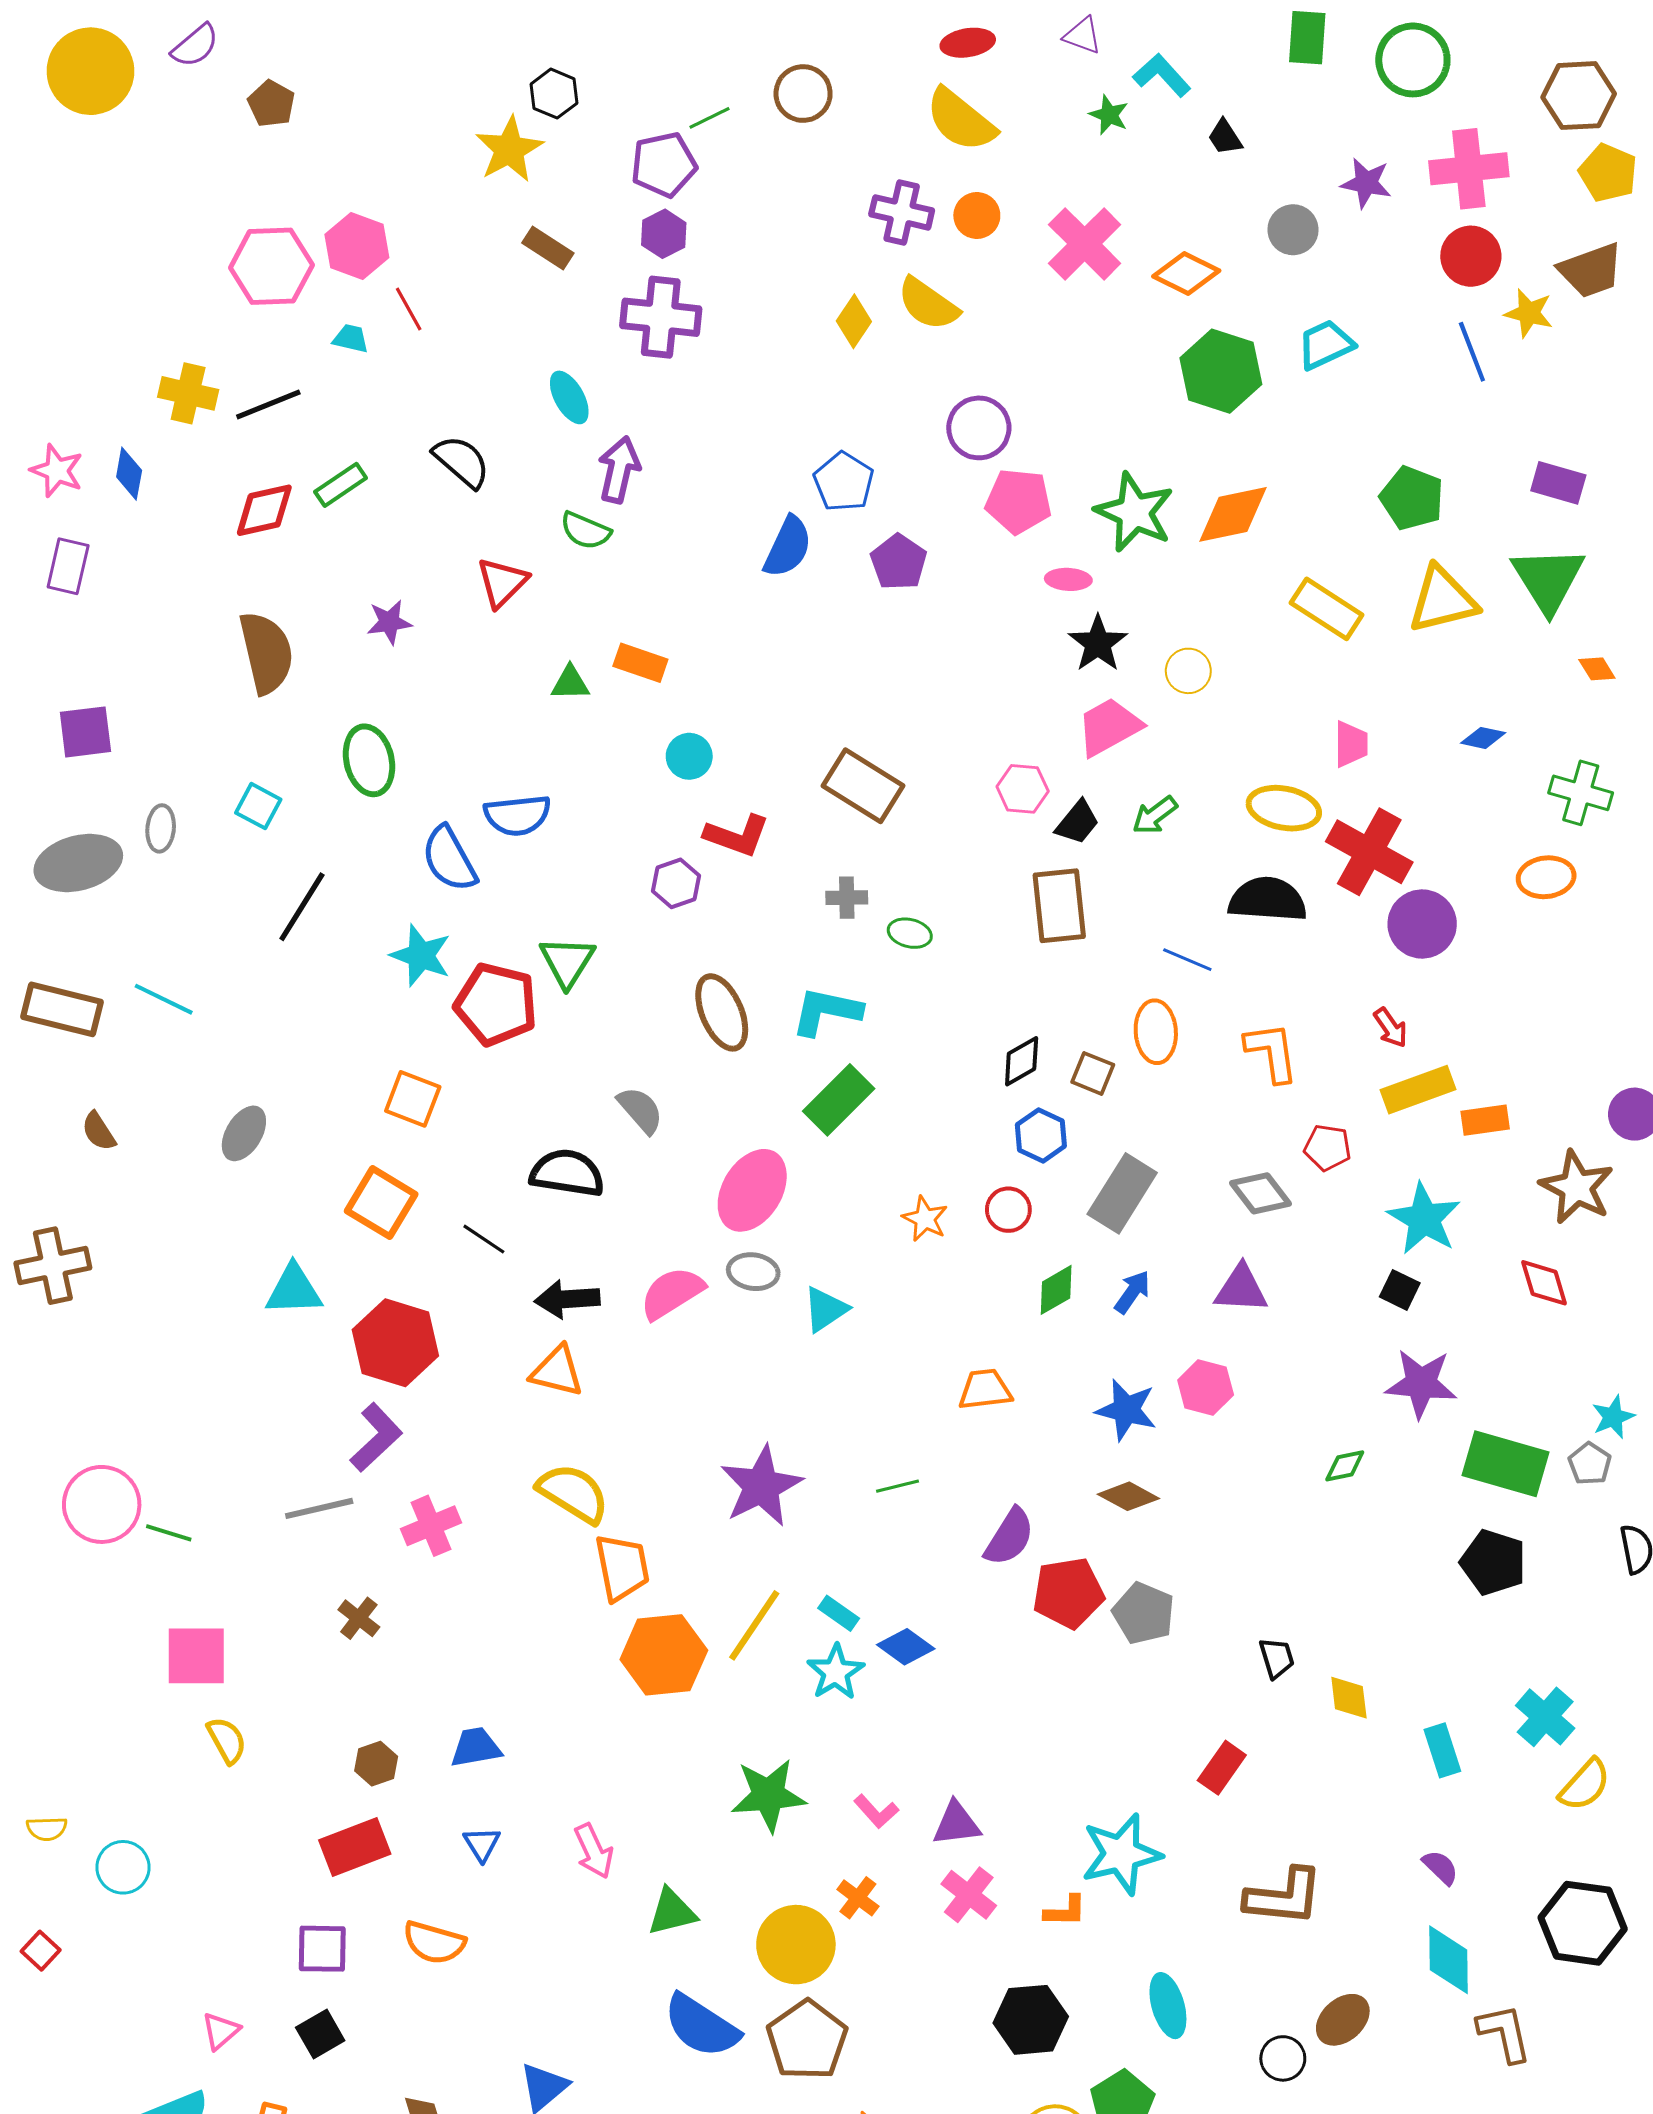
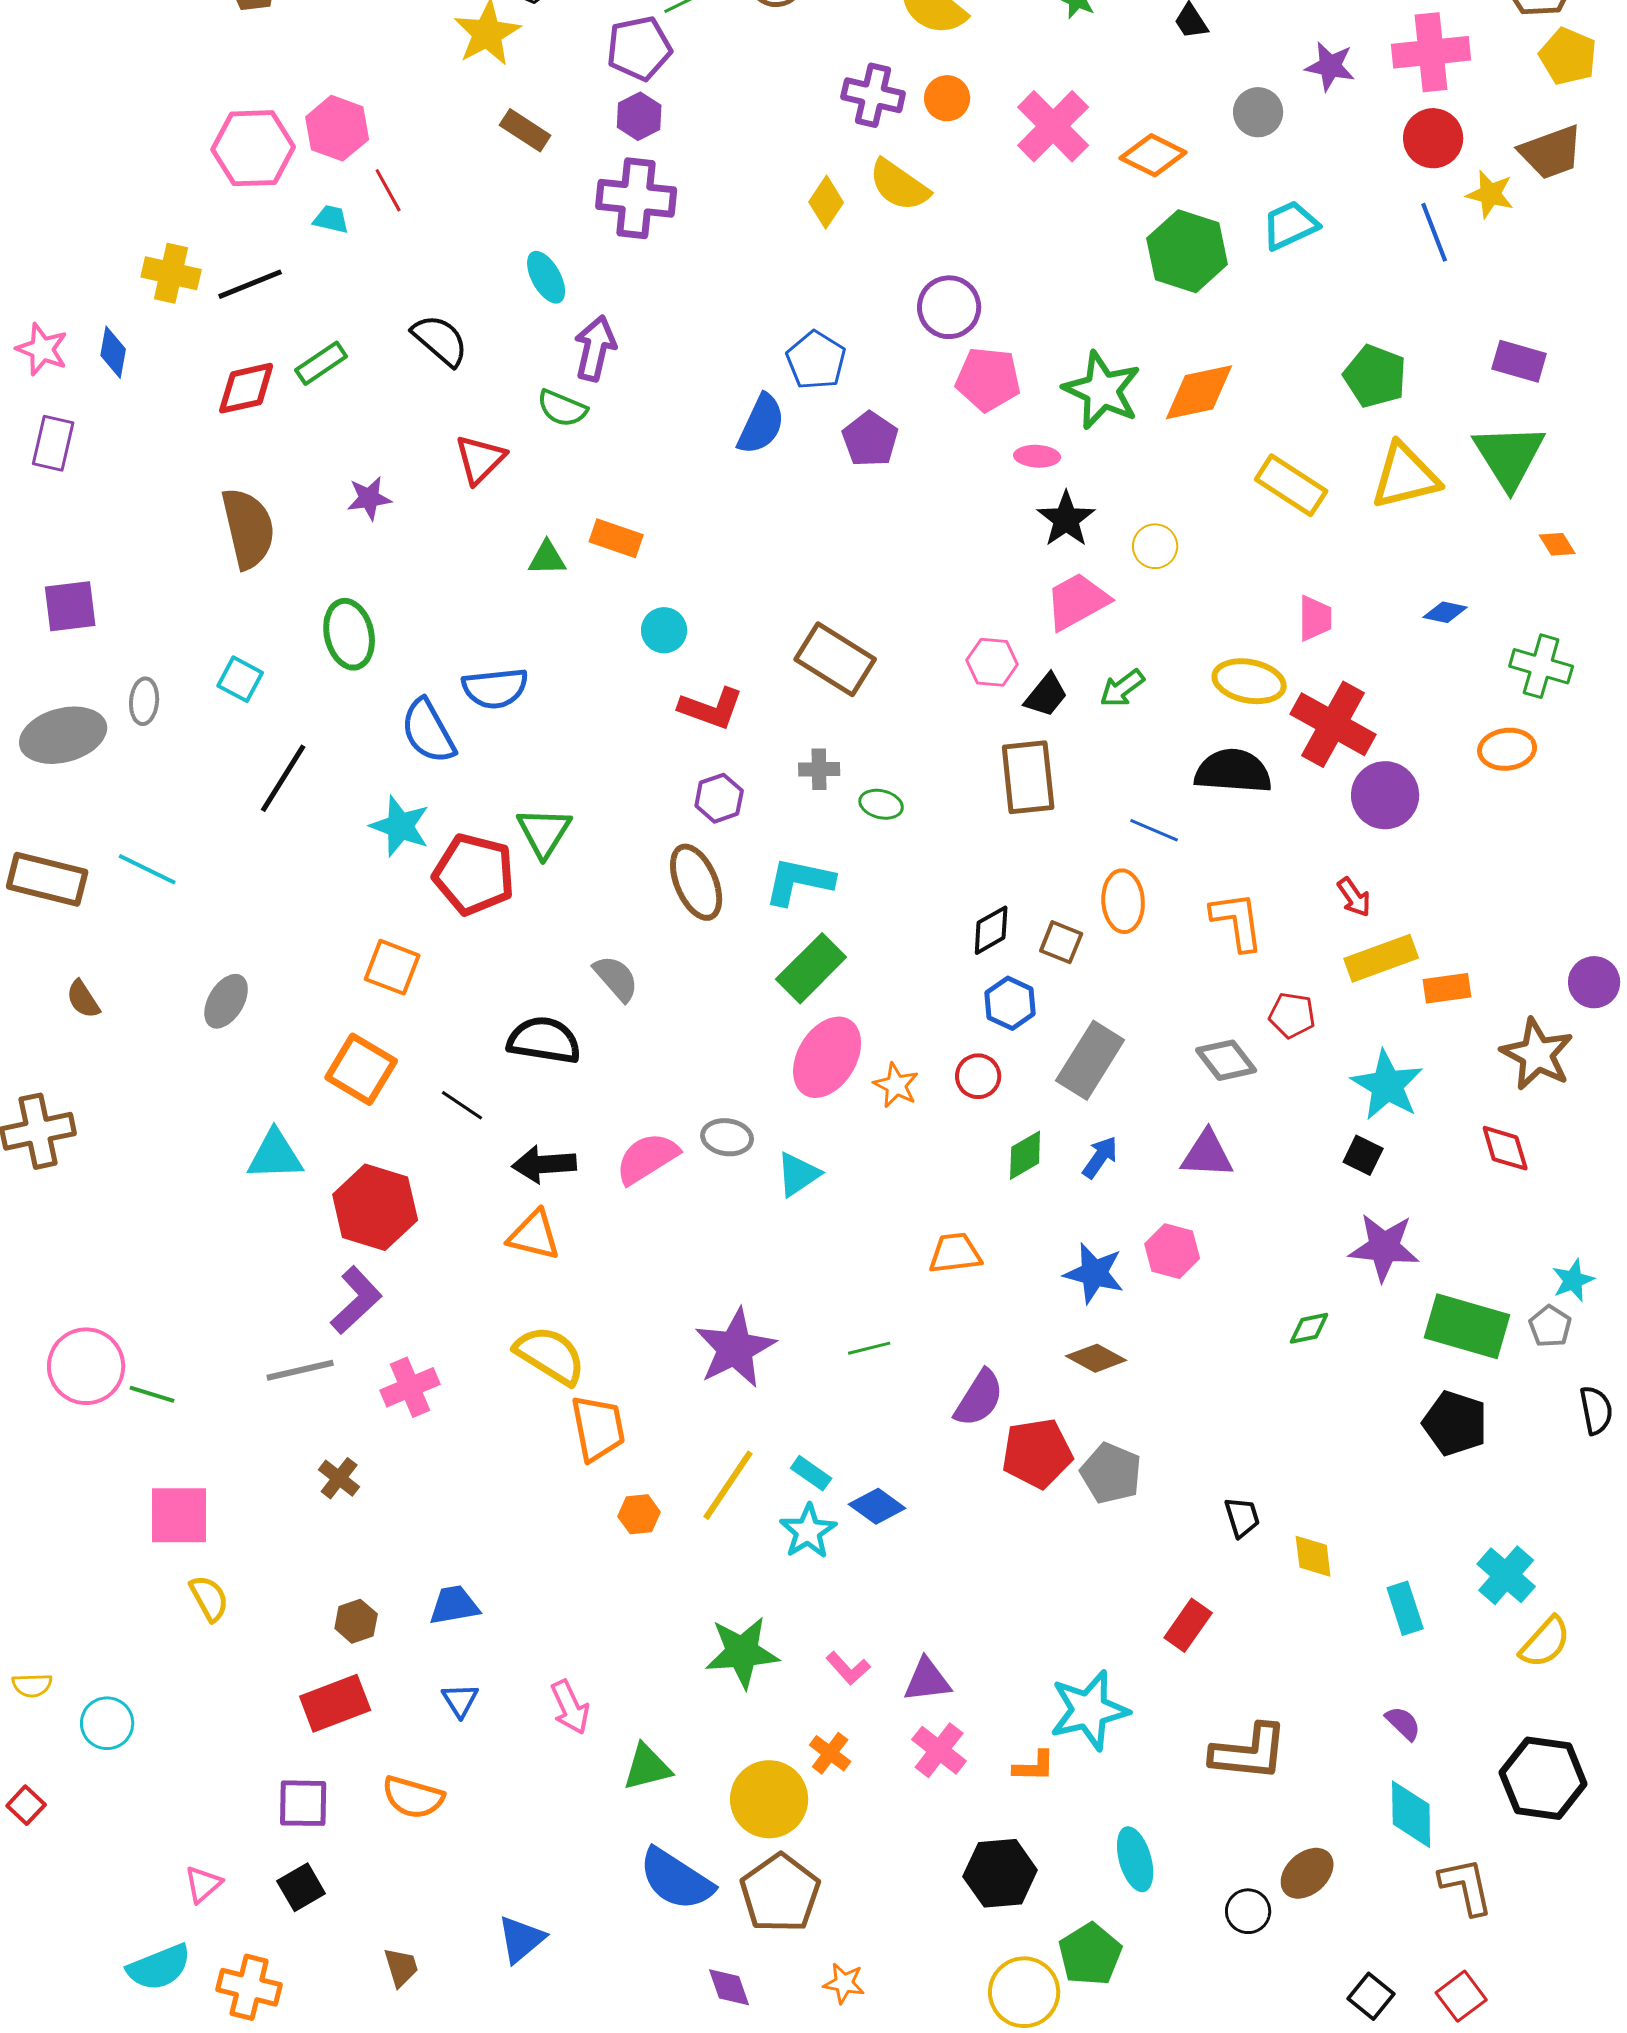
purple hexagon: (676, 883) -> (719, 798), moved
pink ellipse: (752, 1190) -> (827, 1057), moved
orange hexagon: (664, 1655) -> (639, 1514), size x0.5

